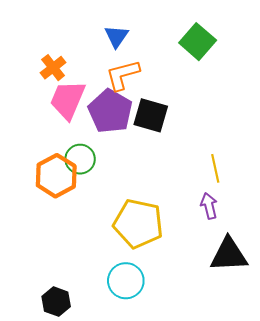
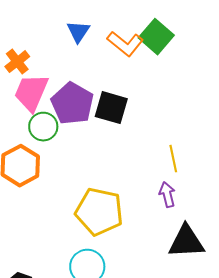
orange L-shape: (123, 75) -> (125, 44), moved, turned -126
green circle: (80, 159) -> (43, 127), moved

